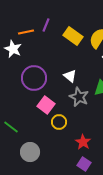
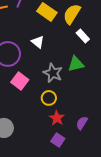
white triangle: (70, 76) -> (38, 42), moved
yellow circle: (59, 122) -> (49, 98), moved

